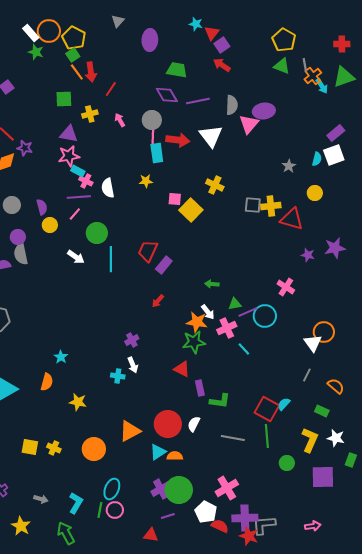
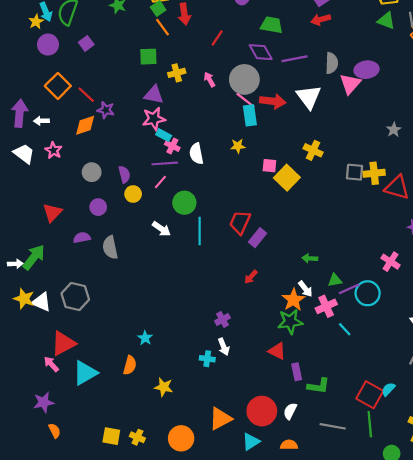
red arrow: (222, 65) -> (321, 19), turned -48
red arrow: (91, 72) -> (184, 14), moved
red line: (111, 89) -> (217, 38), moved
gray circle: (152, 120) -> (244, 79), size x1.4
pink line: (153, 139) -> (245, 100), turned -54
gray semicircle: (21, 254) -> (110, 247), moved
orange star: (197, 322) -> (293, 300), turned 30
orange semicircle: (175, 456) -> (289, 445), moved

